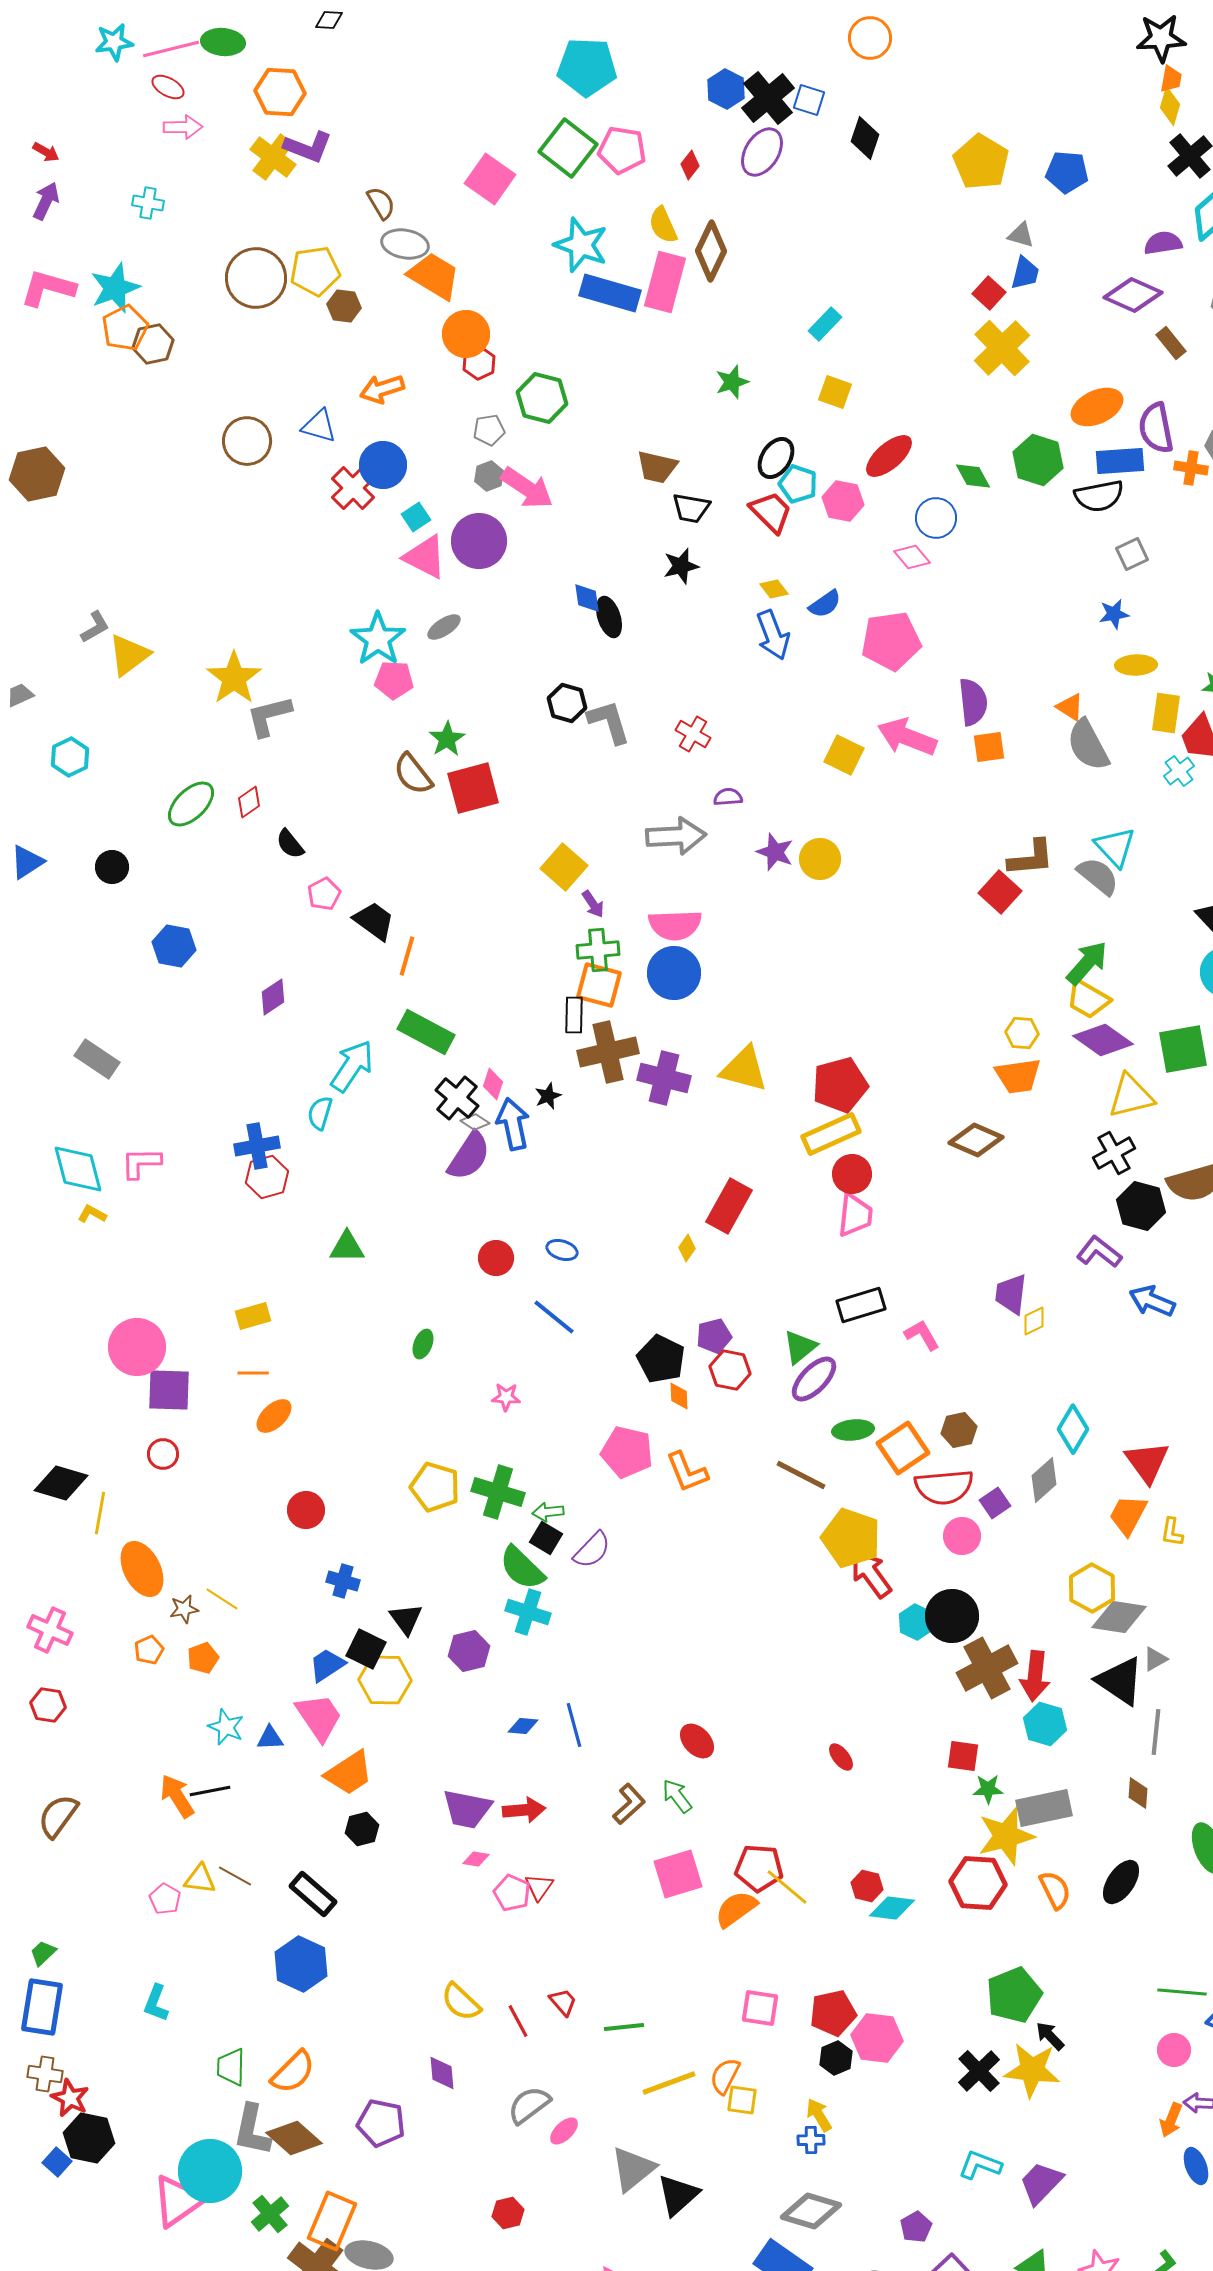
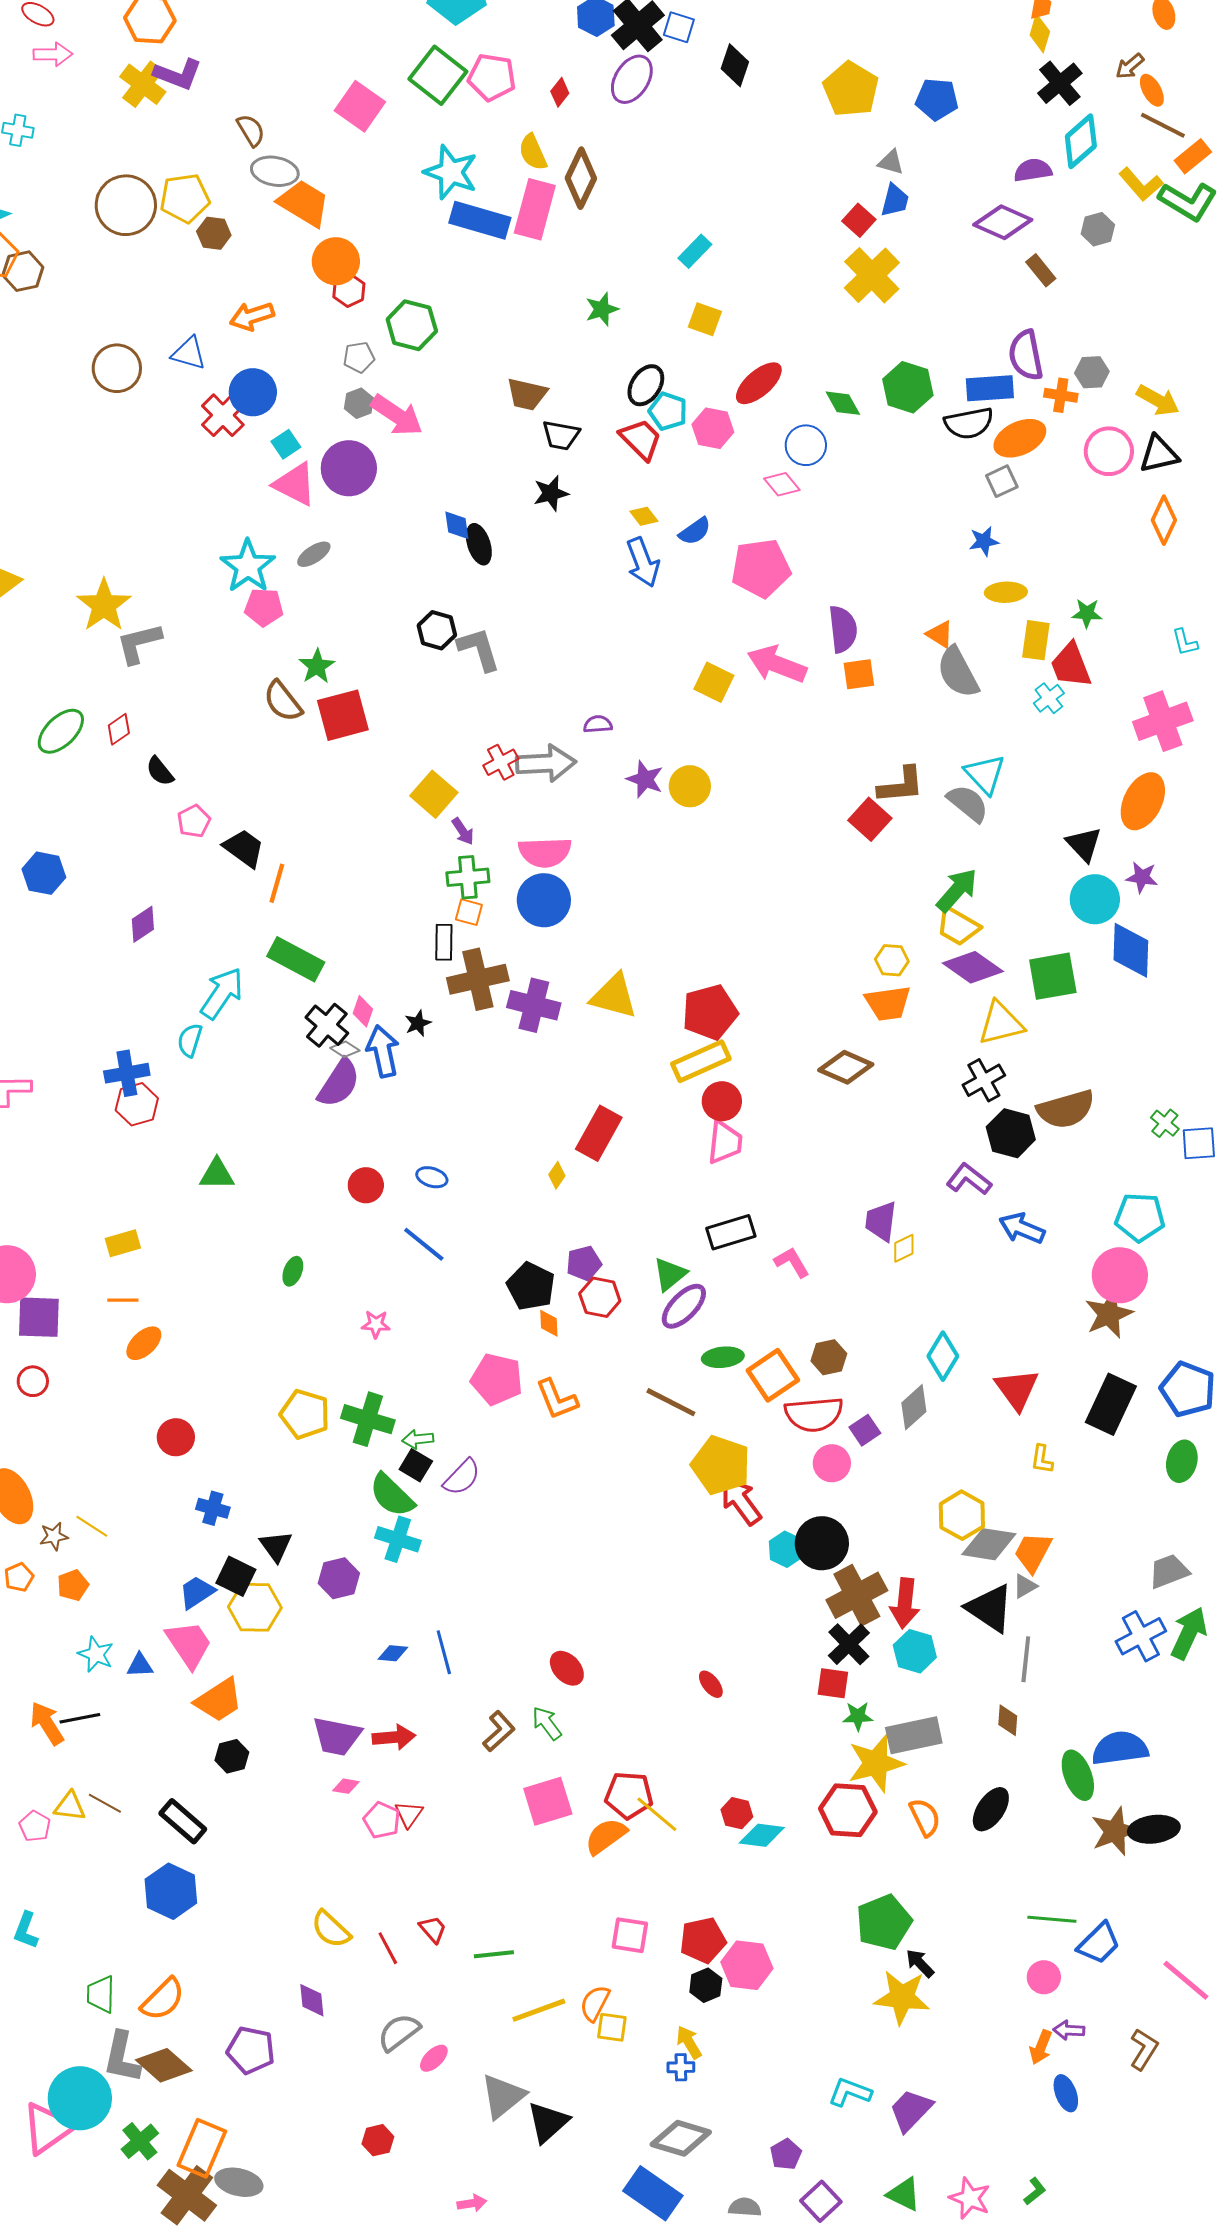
orange ellipse: (1097, 407) -> (1020, 438), moved
red cross: (693, 734) -> (501, 762), moved, turned 32
orange square: (599, 985) -> (469, 912), size x0.6
orange trapezoid: (1128, 1515) -> (1033, 1552), moved
black cross: (979, 2071) -> (849, 1644), moved

